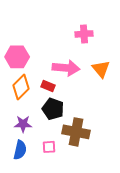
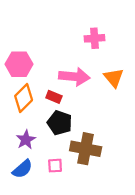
purple star: (23, 124) -> (26, 140), turned -30
blue semicircle: (20, 150) -> (22, 169), turned 36

